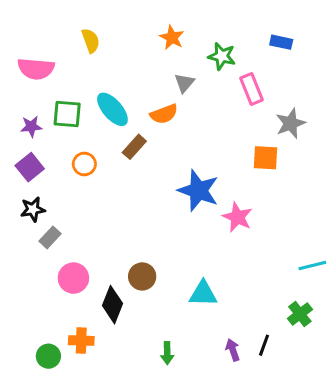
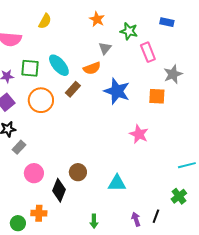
yellow semicircle: (91, 41) -> (45, 21), turned 49
orange circle: (84, 164) -> (41, 100), size x1.6
blue star: (198, 191) -> (117, 91), moved

